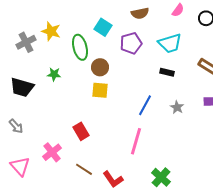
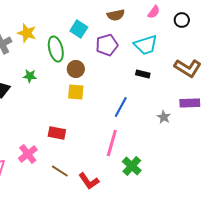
gray star: (177, 107) -> (164, 117), moved
red rectangle: (81, 131) -> (57, 133), turned -48
green cross: (161, 177) -> (132, 166), moved

